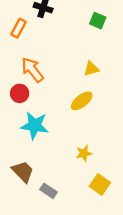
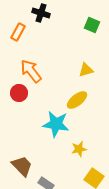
cyan star: (35, 126) -> (56, 124), moved

